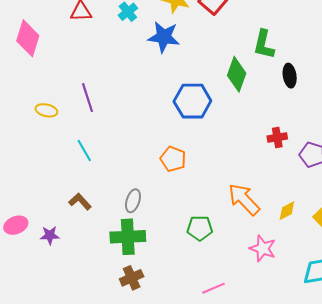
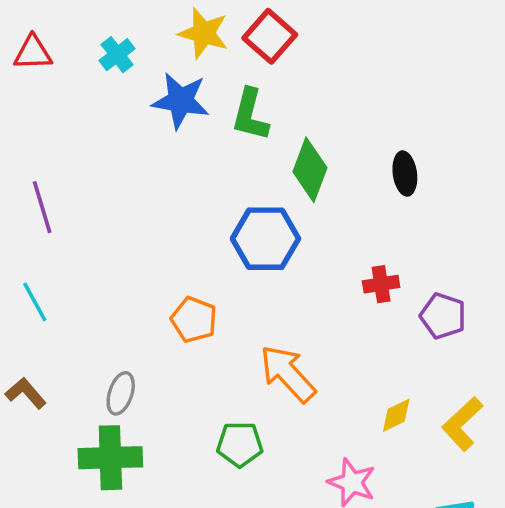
green L-shape: (264, 44) -> (250, 115), moved
blue hexagon: (192, 101) -> (266, 239), moved
orange arrow: (244, 199) -> (288, 374), moved

